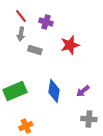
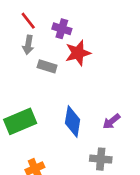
red star: (70, 45) -> (78, 53), moved
gray cross: (89, 119) -> (101, 159), moved

